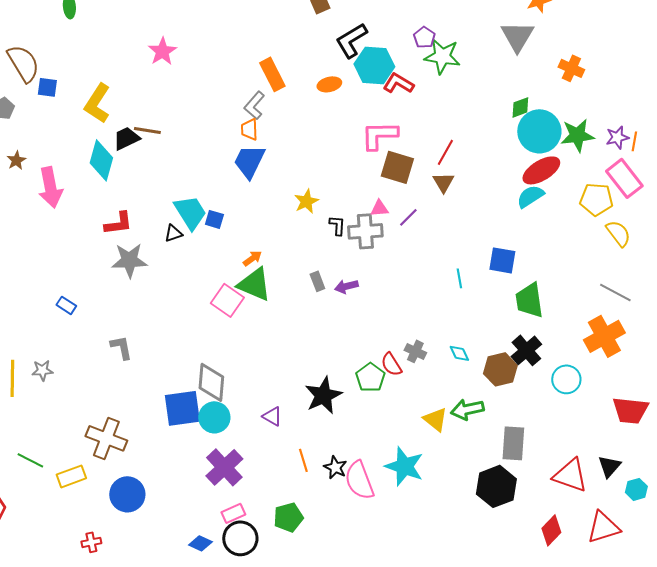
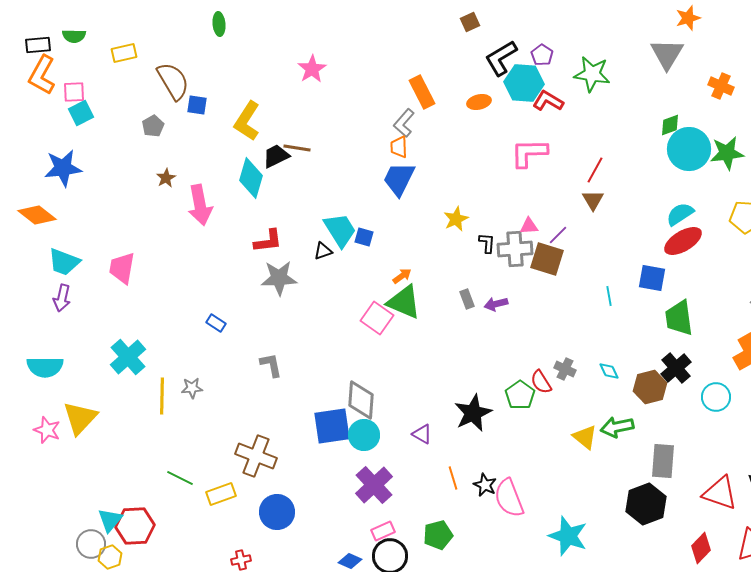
purple pentagon: (424, 37) -> (542, 55), moved
brown square: (397, 167) -> (547, 259), moved
red ellipse: (541, 170) -> (683, 241), moved
cyan star: (404, 466) -> (568, 536), moved

